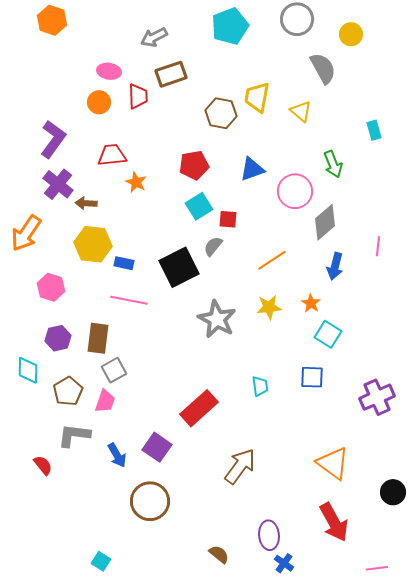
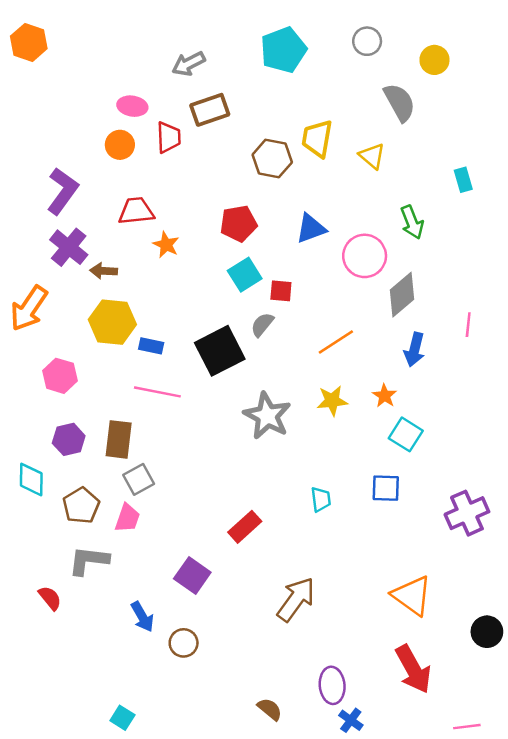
gray circle: (297, 19) -> (367, 41), size x0.7
orange hexagon: (52, 20) -> (29, 42), moved
red rectangle: (199, 408) -> (245, 527), size x0.7
blue arrow: (117, 455) -> (142, 617), moved
brown circle: (150, 501) -> (184, 643), size x0.6

